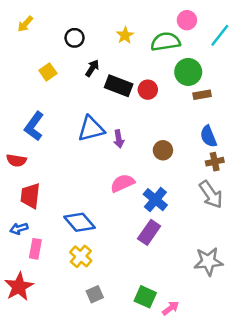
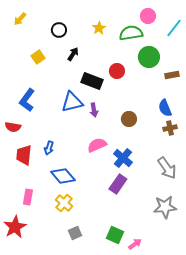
black rectangle: (119, 86) -> (92, 81), moved
brown rectangle: (202, 95) -> (172, 75), moved
gray arrow: (211, 194) -> (167, 168), moved
blue arrow: (19, 229) -> (49, 148), moved, turned -56

